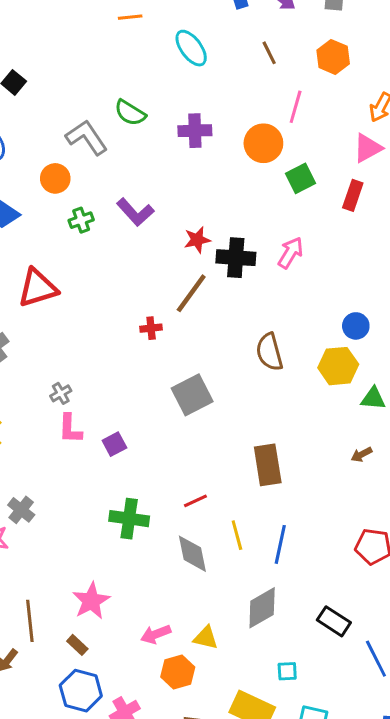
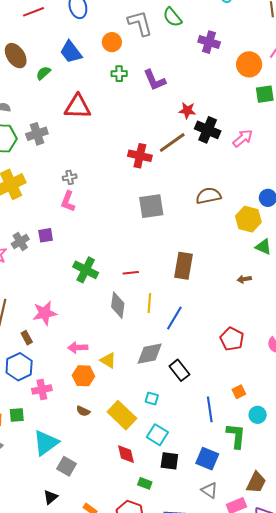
red cross: (151, 328) -> (140, 156), size x1.6
brown semicircle: (269, 352) -> (209, 196), turned 75
purple square: (114, 444) -> (46, 235), moved
black rectangle: (334, 621) -> (179, 370), moved

